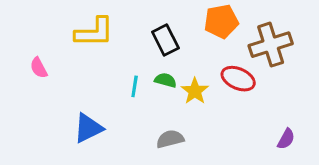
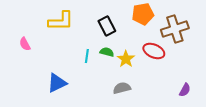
gray semicircle: (170, 139) -> (122, 88), moved

